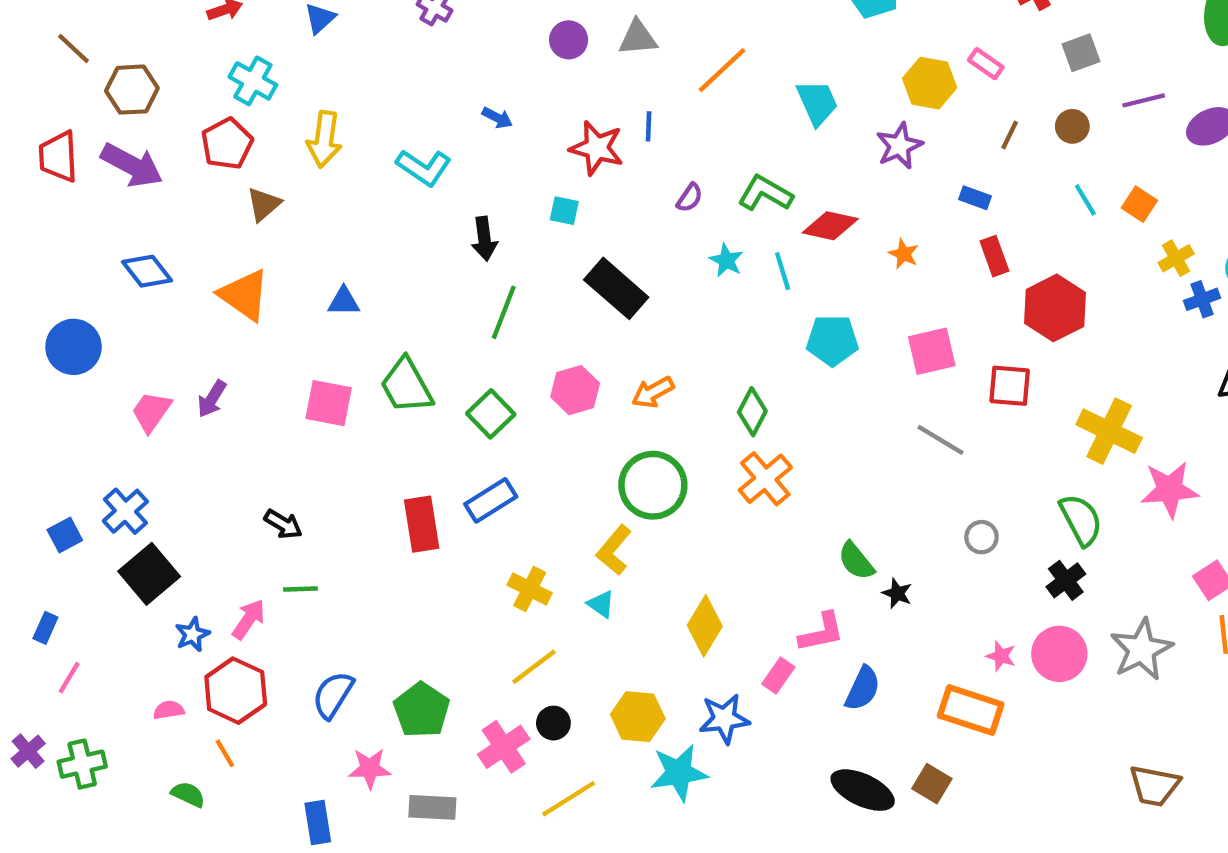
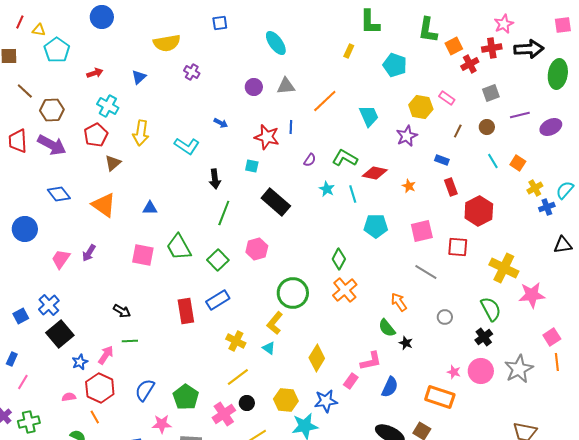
orange arrow: (653, 392) -> (399, 302), moved, turned 84

